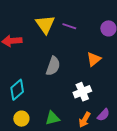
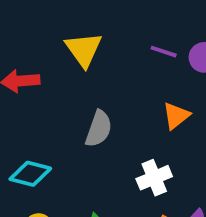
purple line: (69, 26) -> (164, 52), moved
cyan diamond: (17, 90) -> (30, 174), turned 55

